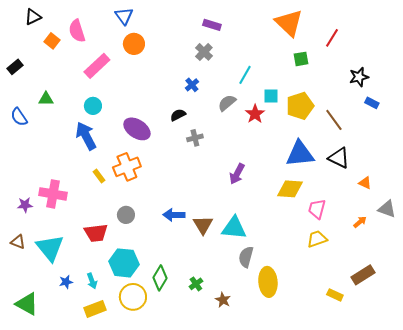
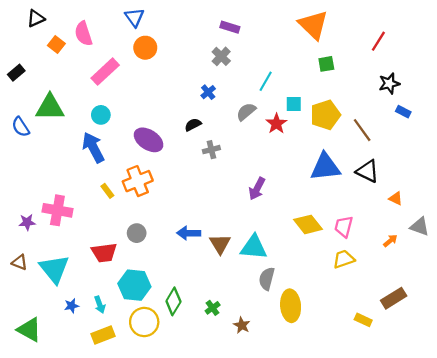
red line: (332, 38) -> (378, 41), moved
green triangle: (46, 99) -> (50, 107), size x1.8
yellow diamond: (290, 189) -> (308, 224), moved, turned 48

